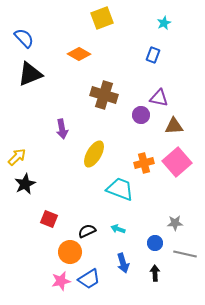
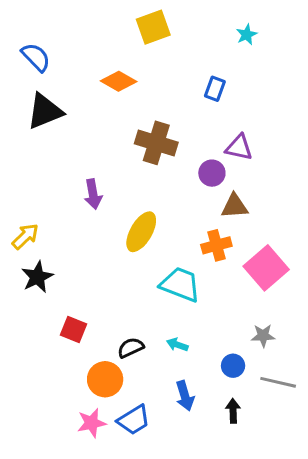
blue rectangle: (153, 55) -> (215, 89), moved
brown triangle: (174, 126) -> (235, 206), moved
pink square: (177, 162) -> (266, 268), moved

